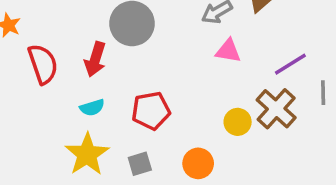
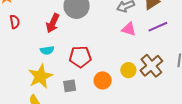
red semicircle: (43, 64) -> (15, 22), moved, size x0.6
purple line: (290, 64) -> (158, 27), moved
orange circle: (198, 163) -> (103, 80), moved

